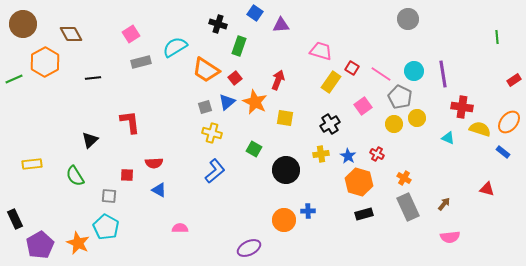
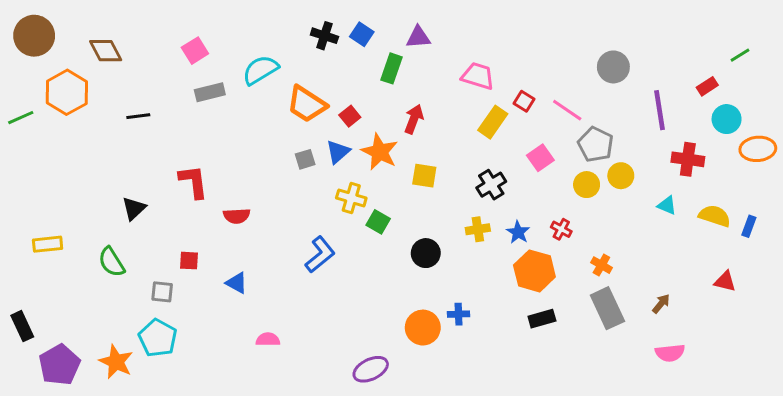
blue square: (255, 13) -> (362, 34), moved
gray circle: (408, 19) -> (613, 67), moved
green line: (497, 37) -> (740, 55), turned 64
green rectangle: (239, 46) -> (392, 68), moved
cyan circle: (414, 71) -> (727, 119), moved
red rectangle: (514, 80) -> (707, 86), moved
orange ellipse: (509, 122) -> (758, 149), moved, turned 45
yellow semicircle: (480, 129) -> (715, 216), moved
yellow cross: (212, 133) -> (351, 198), moved
blue rectangle: (503, 152) -> (749, 226), turned 72
red semicircle: (154, 163) -> (237, 216), moved
black circle: (286, 170) -> (426, 253), size x0.7

